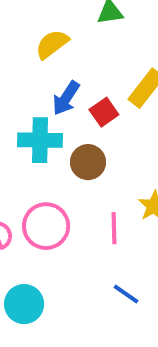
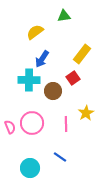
red square: (104, 112) -> (73, 78), moved
blue line: (126, 294) -> (60, 157), moved
cyan circle: (24, 304) -> (30, 168), moved

